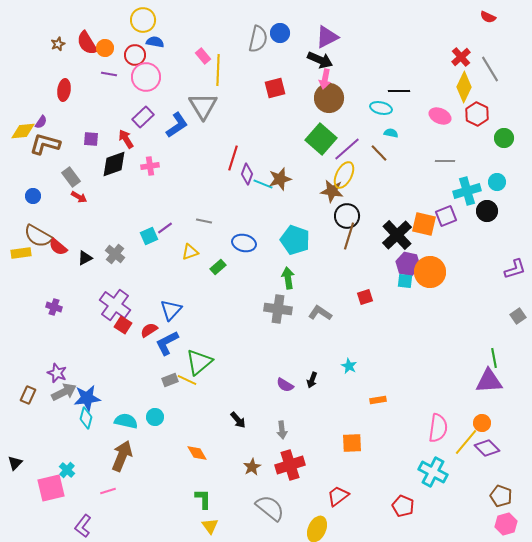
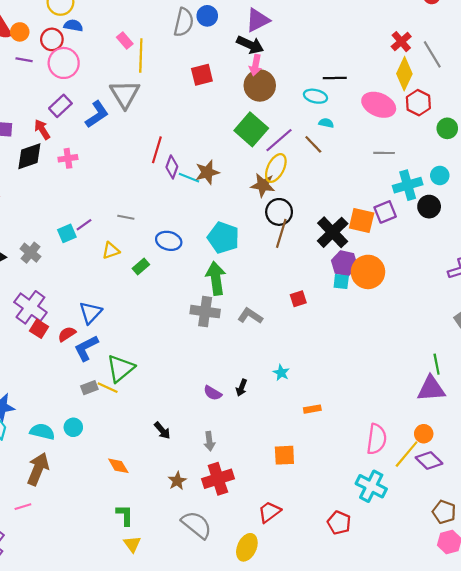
pink ellipse: (440, 116) -> (379, 105), size x1.4
green arrow: (288, 278) -> (216, 278), size x1.4

